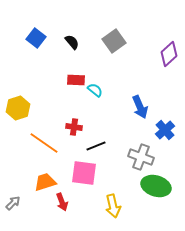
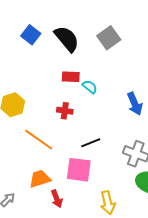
black semicircle: (72, 42) -> (67, 39), size x1.8
red cross: (74, 127) -> (65, 111), moved

